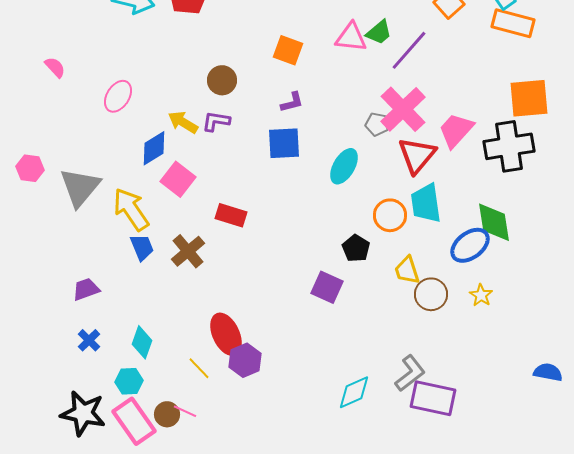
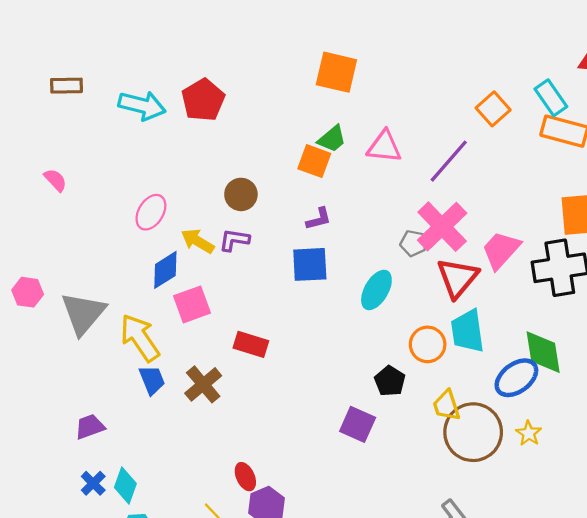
green trapezoid: (379, 32) -> (332, 139), moved
pink ellipse: (118, 96) -> (151, 212), moved
pink square: (178, 179) -> (192, 304), turned 32
brown circle: (431, 294) -> (473, 432), size x1.6
red ellipse: (226, 334) -> (245, 477), size x0.6
cyan diamond: (142, 342) -> (125, 486), moved

